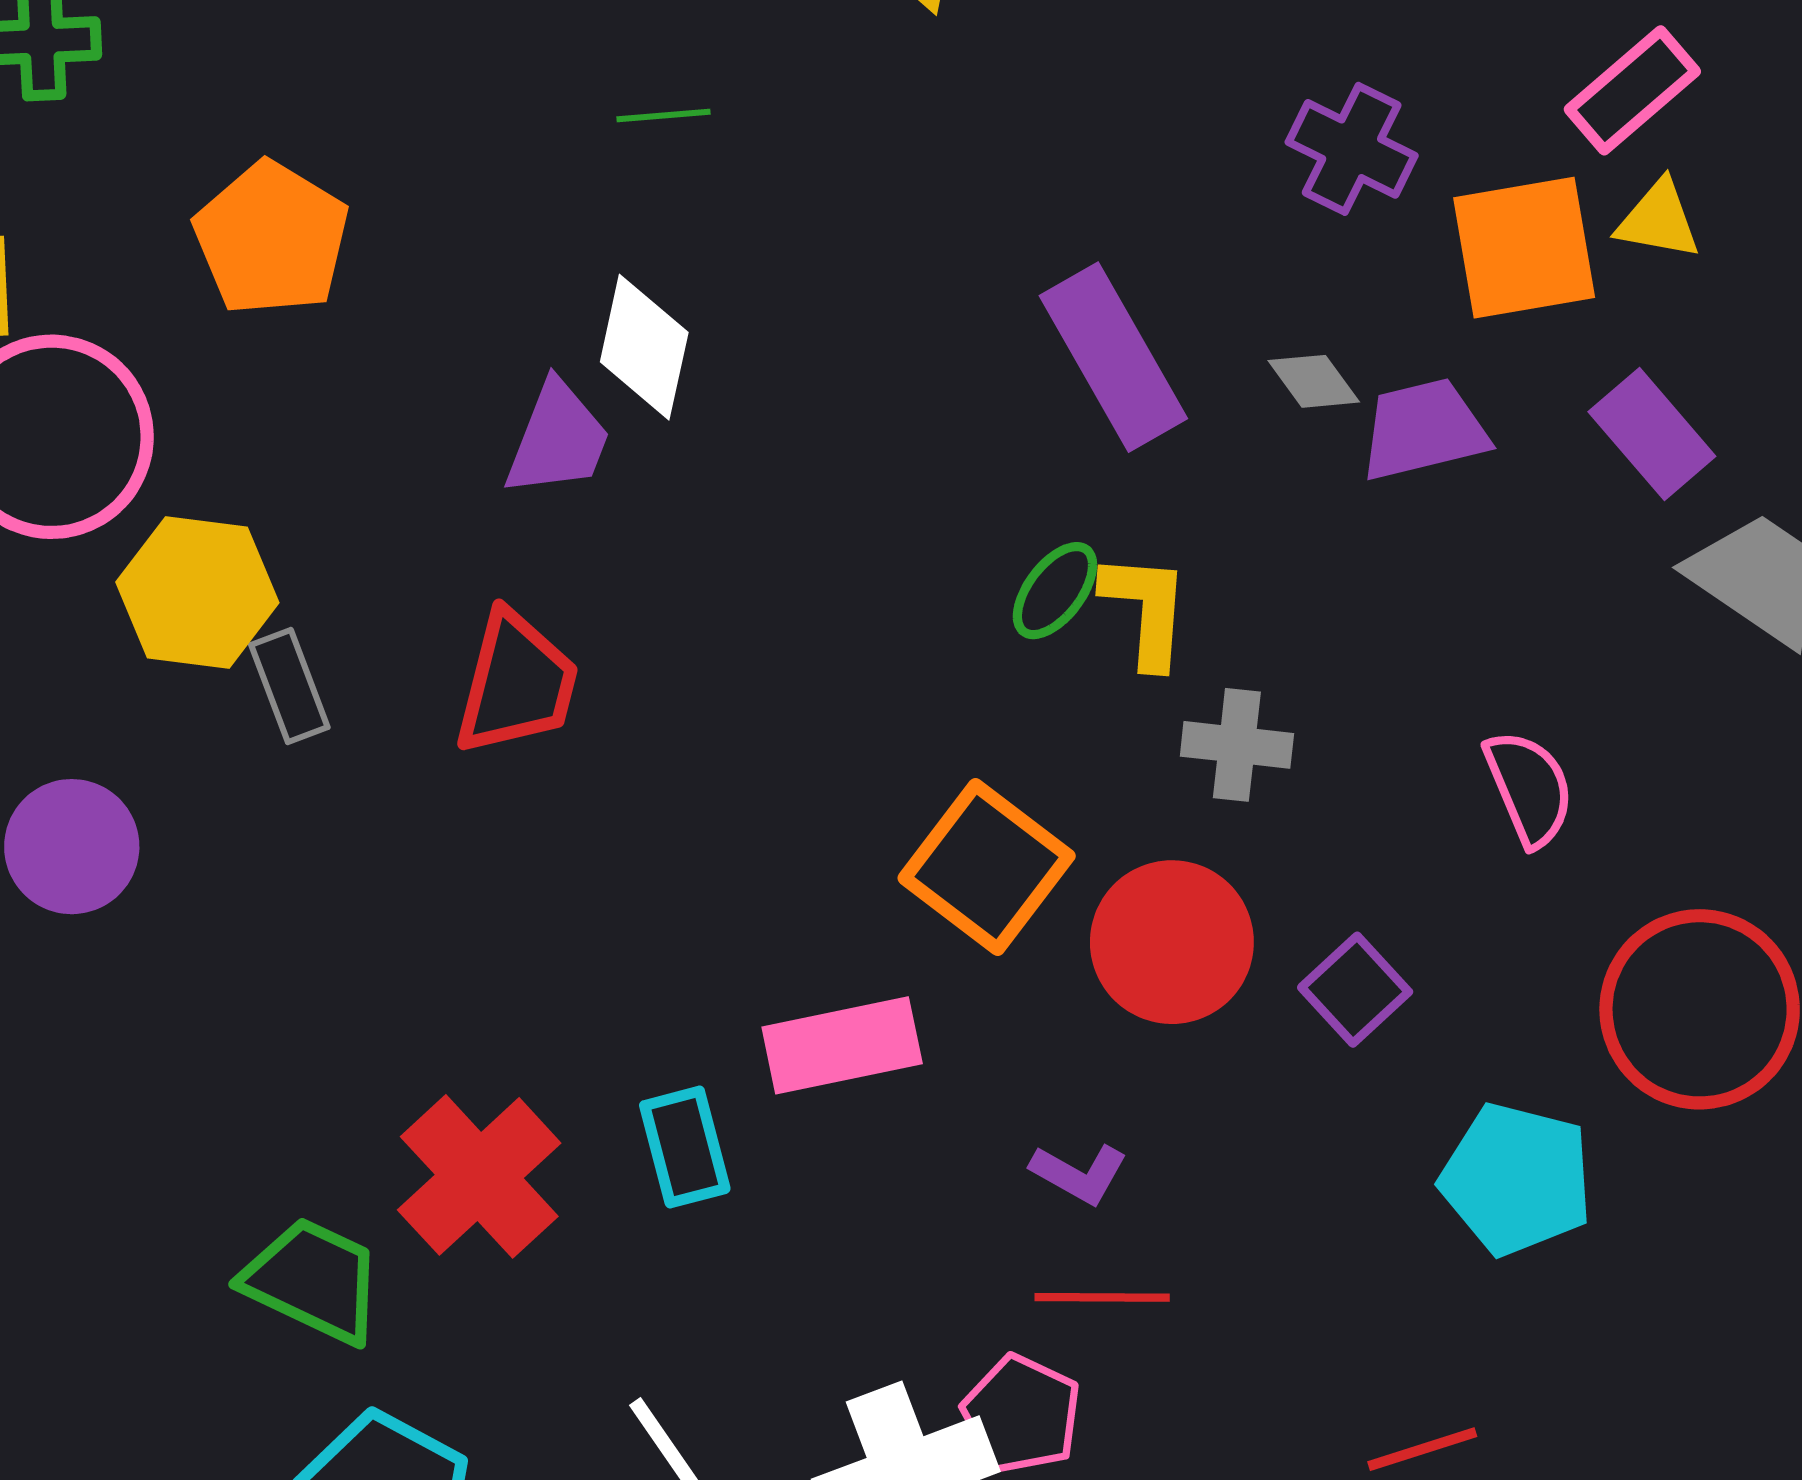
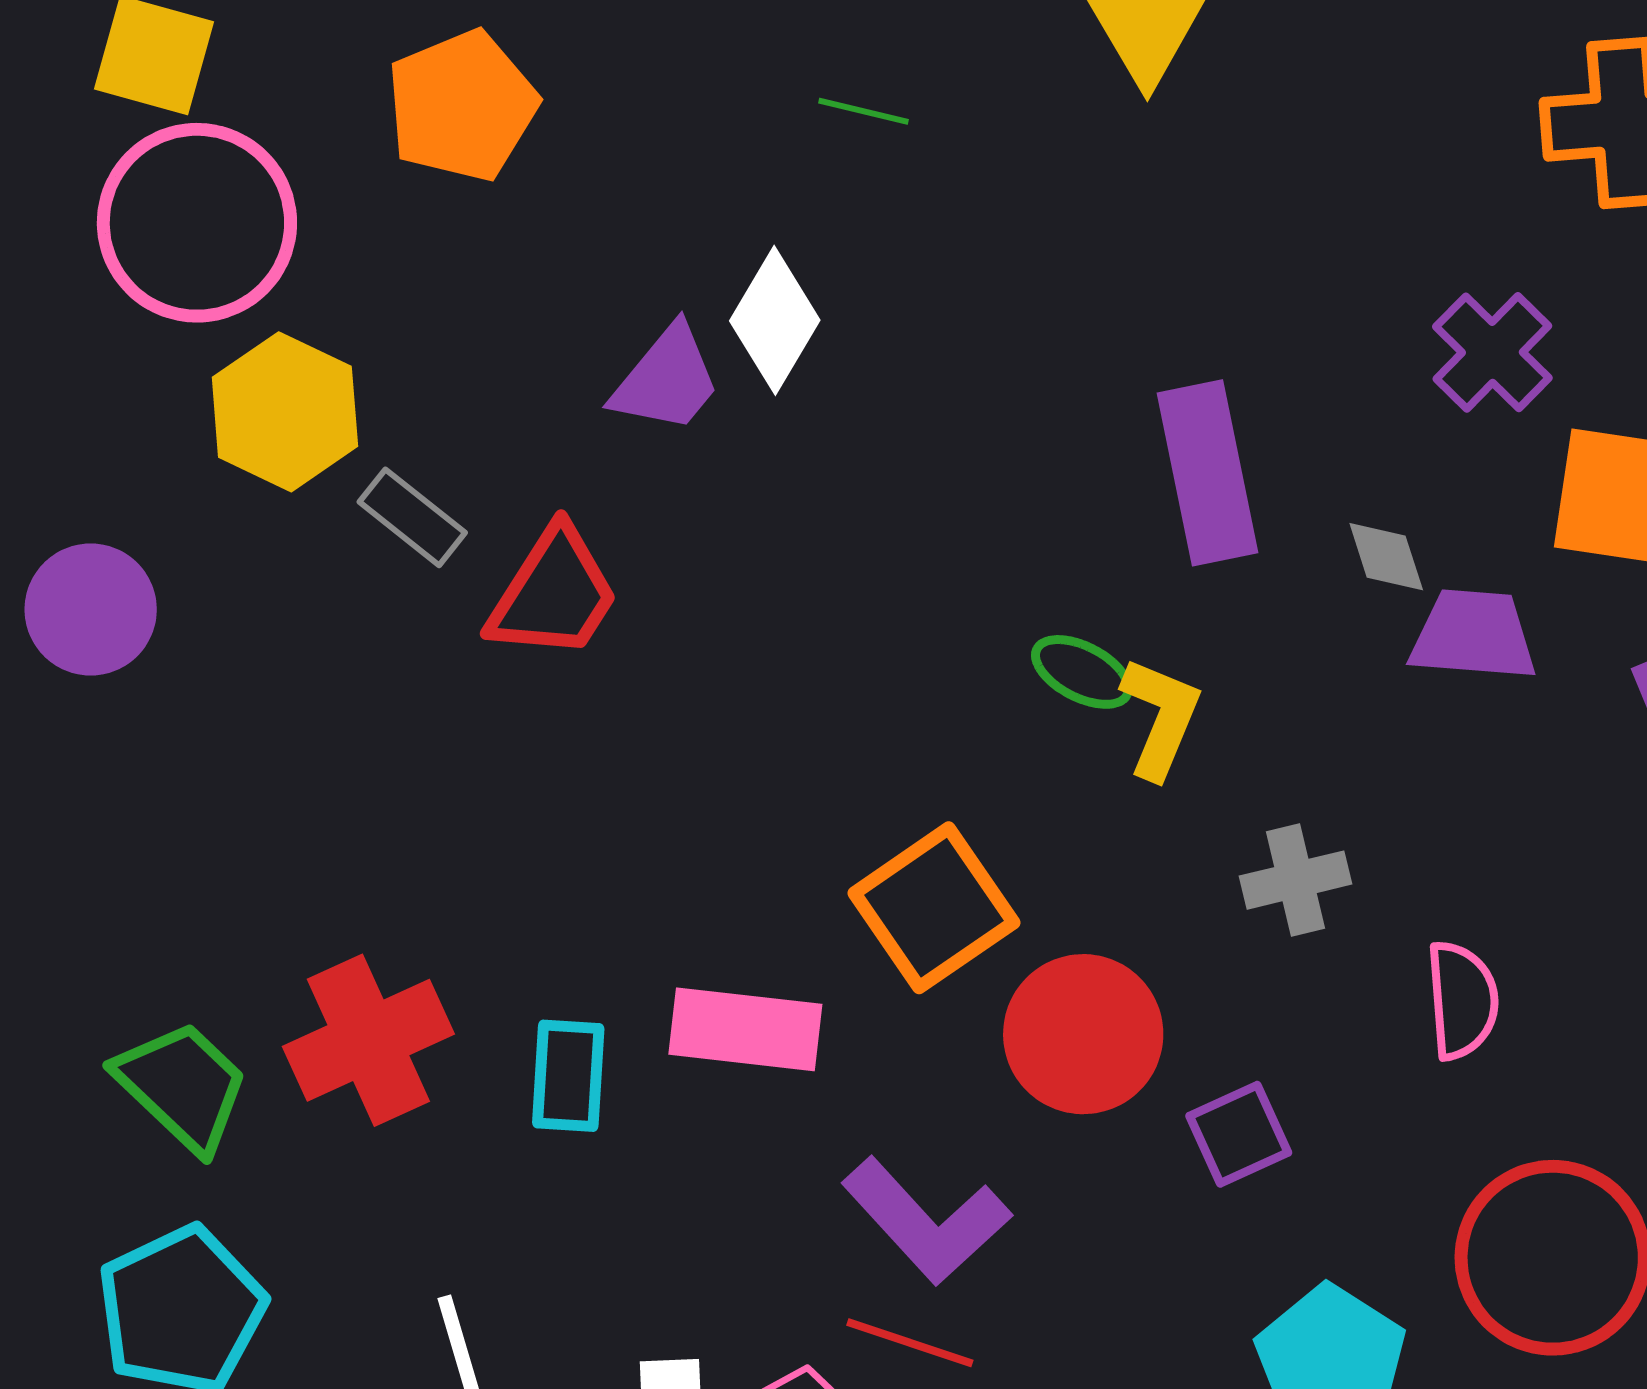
green ellipse: (1055, 591) -> (1082, 672), turned 62
gray rectangle: (289, 686) -> (412, 517), moved, turned -49
gray cross: (1237, 745) -> (1296, 880), moved, turned -38
purple L-shape: (1079, 1174) -> (926, 1221), size x1.8

